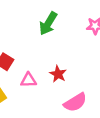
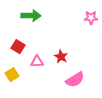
green arrow: (48, 23) -> (31, 16), moved, turned -120

